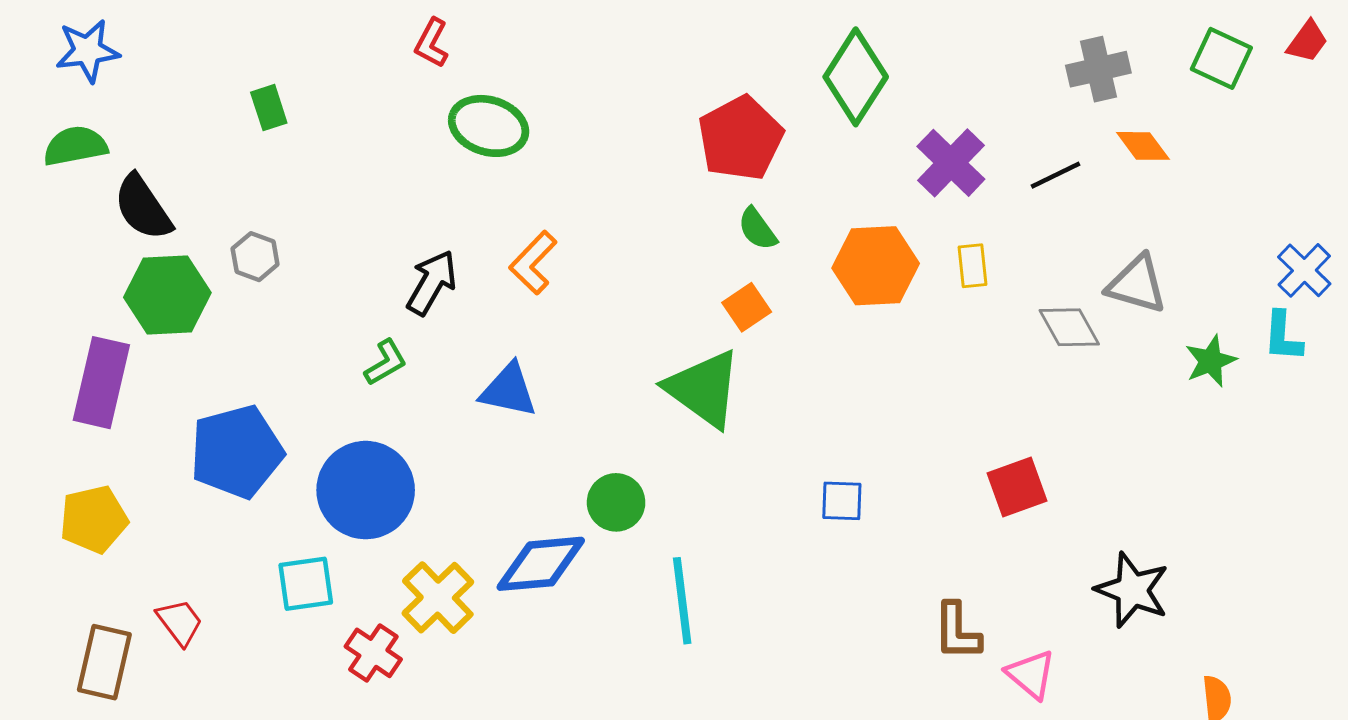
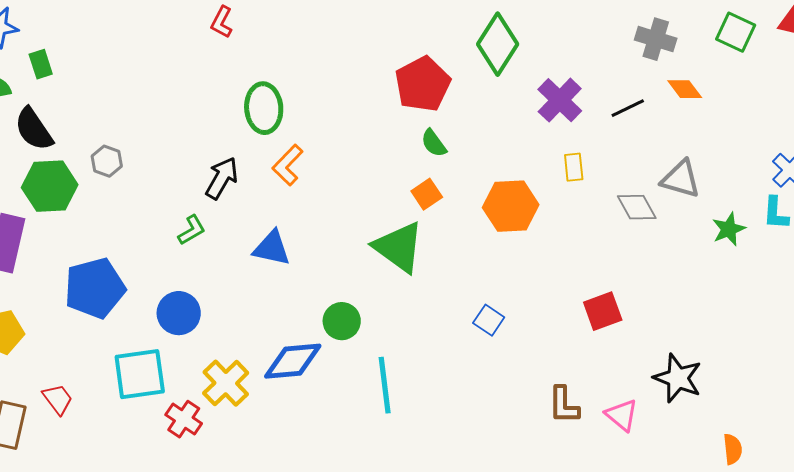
gray cross: (1098, 69) -> (656, 39), turned 30
green rectangle: (269, 108) -> (41, 64), moved
green ellipse: (489, 126) -> (264, 108), moved, turned 69
orange hexagon: (876, 266) -> (511, 206), moved
blue circle: (366, 490) -> (179, 313), size x0.7
blue square: (842, 501) -> (489, 320), turned 32
cyan square: (306, 584) -> (140, 374), size x1.4
pink triangle: (1031, 674) -> (622, 415), moved

